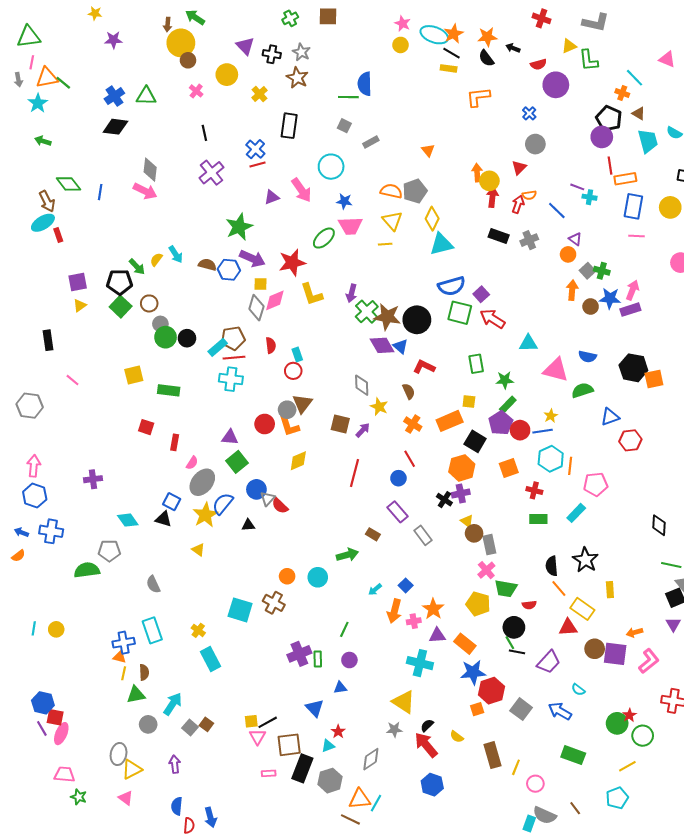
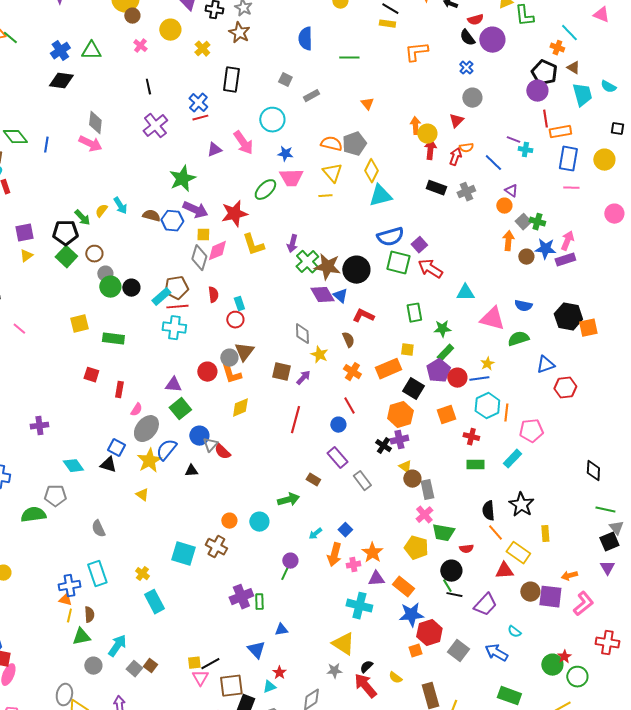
black semicircle: (486, 58) -> (467, 38), moved
green line: (348, 97) -> (349, 58), moved
purple circle: (349, 660) -> (290, 561), moved

